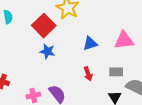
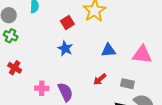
red square: (44, 26) -> (67, 22), size x0.6
red arrow: (88, 74) -> (100, 79), turned 56

